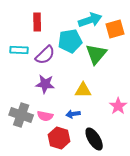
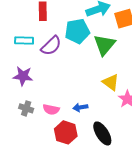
purple star: (45, 84) -> (23, 76), moved
yellow triangle: (83, 90) -> (111, 82), moved, turned 36
gray cross: (21, 115) -> (26, 108), size x0.6

